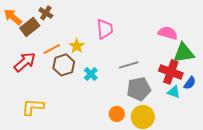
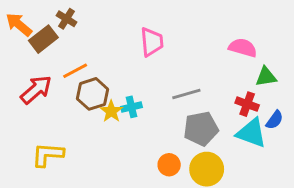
yellow star: (77, 46) -> (111, 111), moved
green triangle: (184, 53) -> (266, 77), size x0.7
red cross: (171, 72) -> (247, 104), size x0.7
cyan cross: (91, 74) -> (132, 107), turned 32
cyan triangle: (174, 92) -> (251, 133), size x1.6

